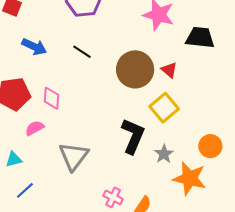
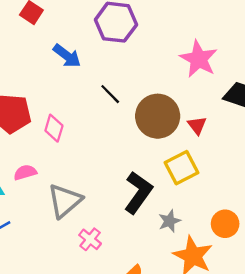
blue arrow: (34, 47) -> (67, 56), moved
black line: (82, 52) -> (110, 94), moved
pink semicircle: (35, 128) -> (25, 172), moved
pink cross: (113, 197) -> (90, 239), moved

